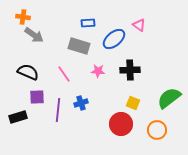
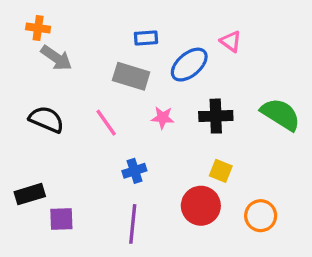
purple square: (37, 97) -> (61, 219), moved
green semicircle: (169, 98) -> (281, 114), moved, turned 70
purple line: (58, 110) -> (133, 224), moved

